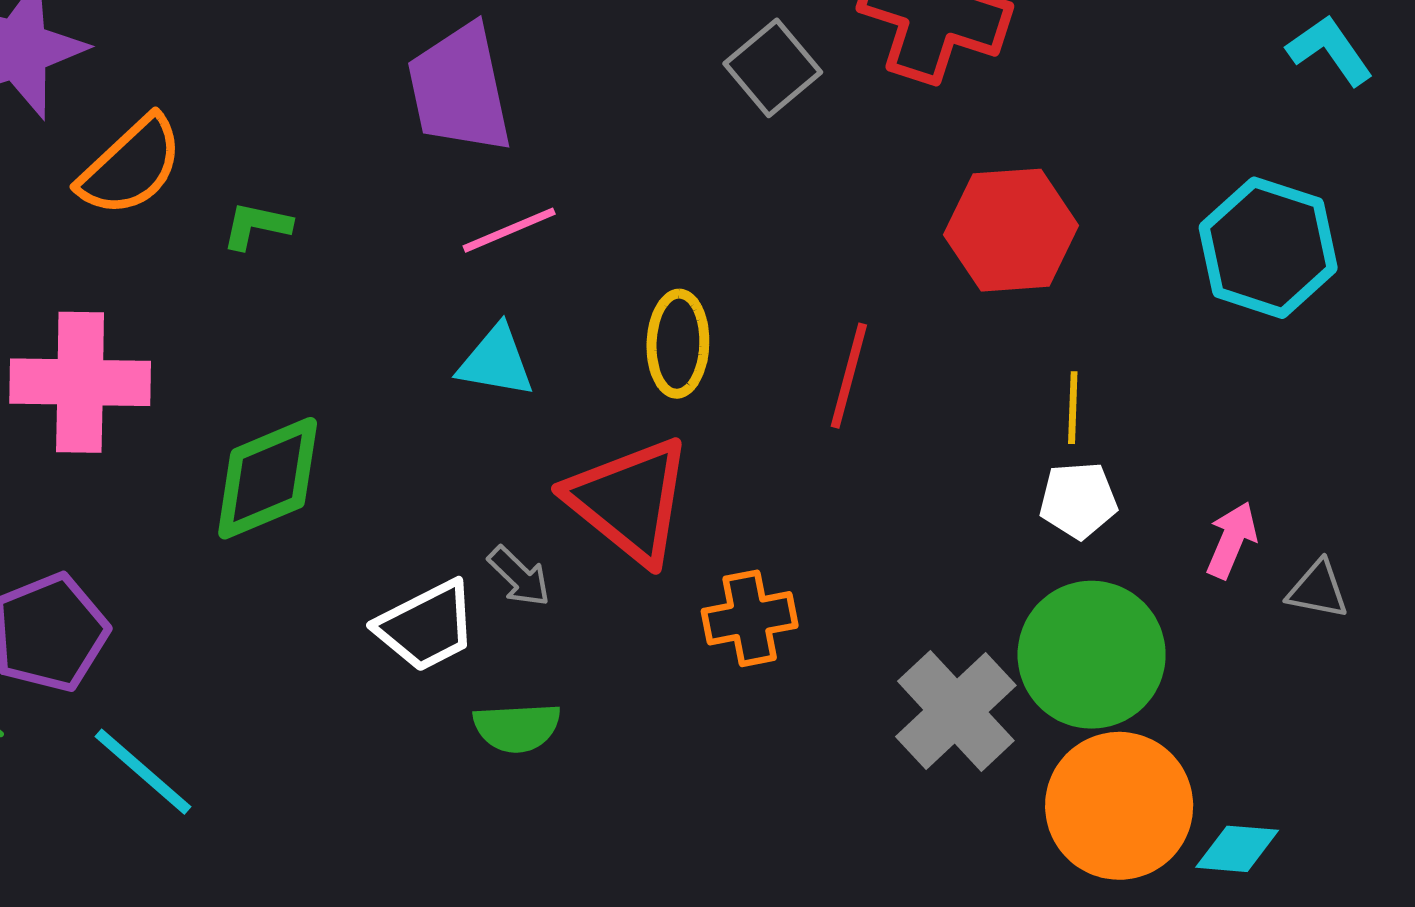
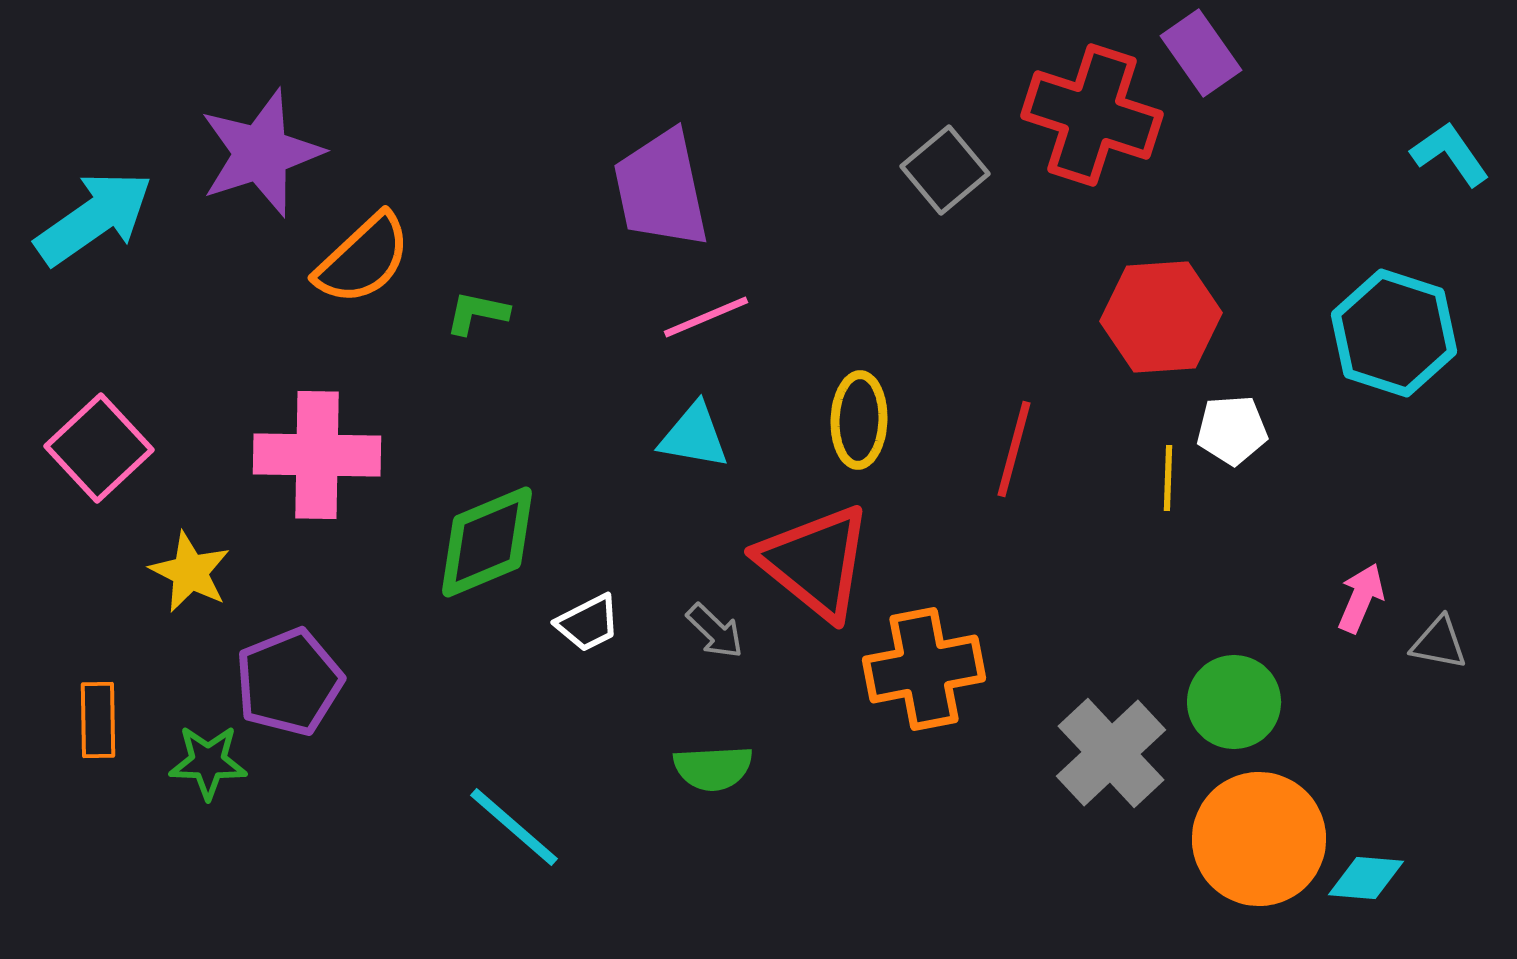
yellow line: (1073, 408) -> (1168, 478), moved
white pentagon: (1078, 500) -> (1232, 430), moved
orange cross: (750, 618) -> (924, 669), size x1.4
white trapezoid: (426, 626) -> (588, 623), moved, size x0.7
green circle: (1092, 655) -> (1234, 702), size x0.7
cyan line: (143, 772) -> (514, 827), moved

